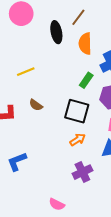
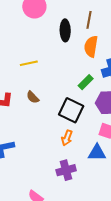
brown line: (78, 17) -> (89, 20), turned -36
orange arrow: (78, 140) -> (67, 138), turned 133

